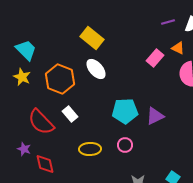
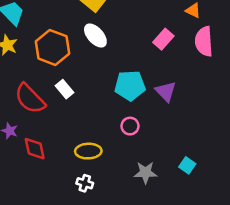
pink rectangle: (155, 58) -> (163, 39), moved
purple triangle: (155, 116) -> (166, 92), turned -48
yellow ellipse: (90, 149) -> (88, 151), moved

